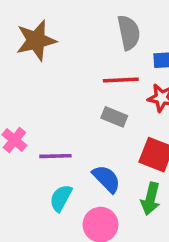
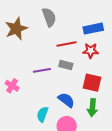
gray semicircle: (129, 33) -> (49, 17), moved
purple line: (55, 156) -> (42, 70), moved

